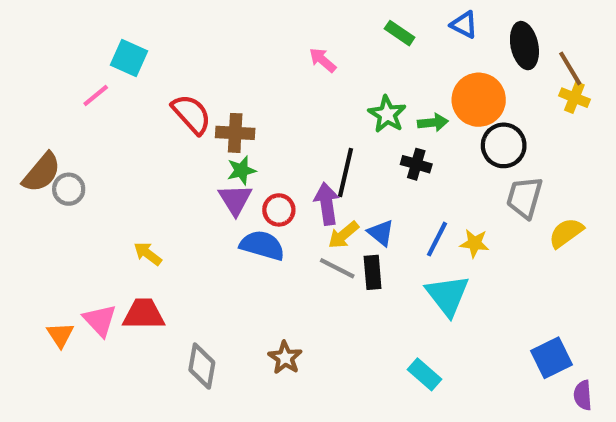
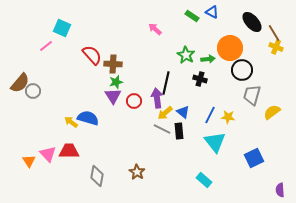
blue triangle: (464, 25) -> (212, 12), moved
black ellipse: (524, 46) -> (252, 22), turned -30
blue semicircle: (262, 245) -> (88, 118), moved
blue square: (552, 358) -> (254, 158), moved

